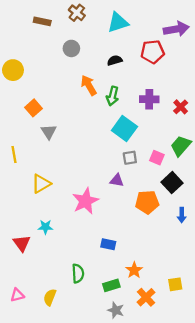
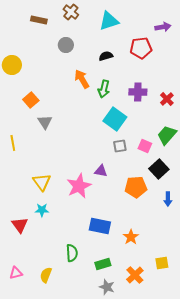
purple arrow: (176, 29) -> (163, 27), size x0.7
purple triangle: (117, 180) -> (101, 171), moved
yellow triangle: (41, 184) -> (42, 182), moved, turned -36
blue rectangle: (108, 244) -> (100, 226), size x1.5
orange star: (134, 270) -> (131, 237), moved

